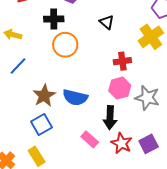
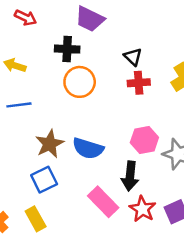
red cross: (122, 61) -> (139, 83), moved
blue line: (18, 66) -> (19, 105), turned 36
pink rectangle: (90, 139) -> (103, 202), size x1.4

